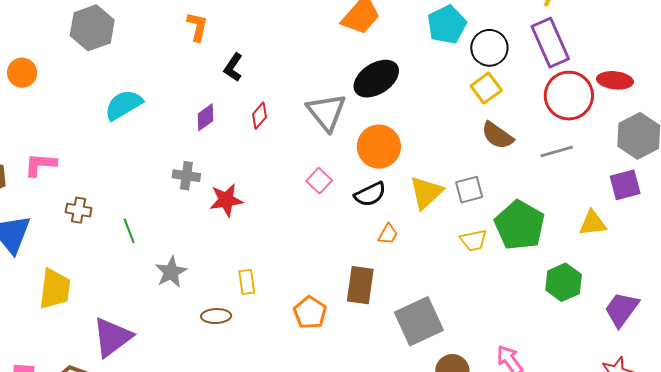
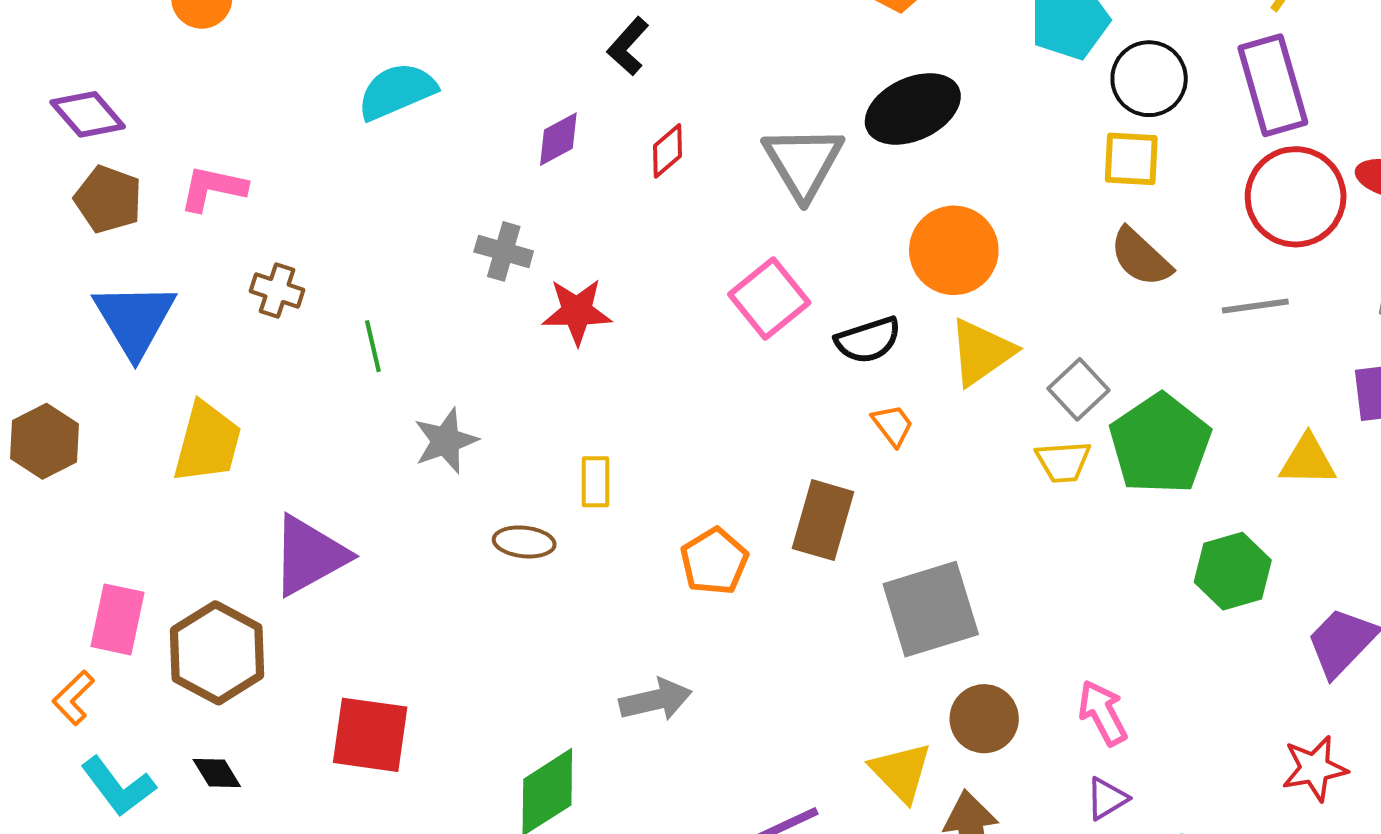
yellow square: (486, 88) -> (1131, 159), turned 32
orange circle: (379, 147) -> (954, 250), moved
pink square: (319, 181) -> (769, 298), size x1.5
gray square: (469, 190) -> (1078, 389), moved, turned -36
orange trapezoid: (388, 234) -> (893, 425), turned -75

